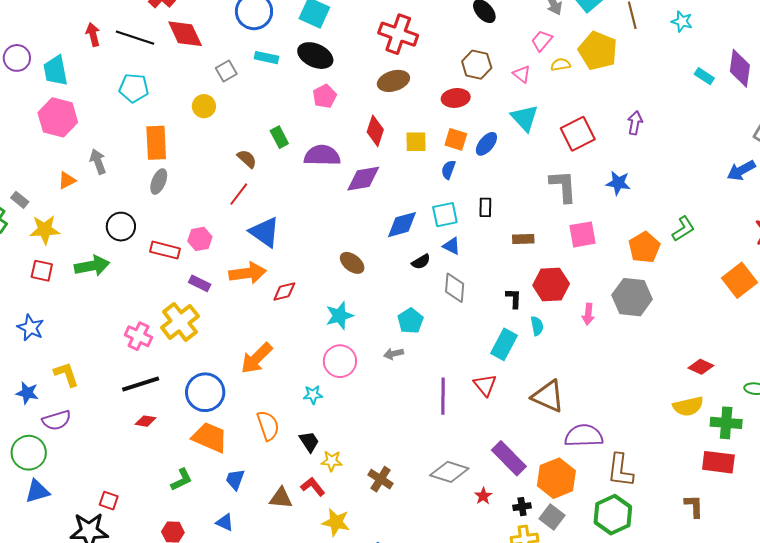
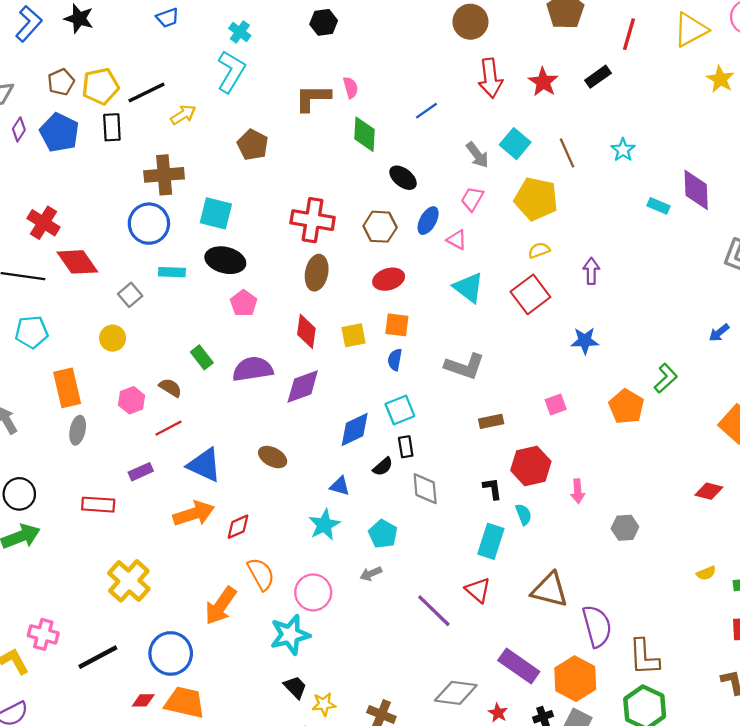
cyan star: (682, 21) -> (623, 150), turned 30
brown hexagon: (477, 65) -> (380, 227), moved
yellow semicircle: (561, 65) -> (539, 250), moved
brown ellipse: (393, 81) -> (317, 273), turned -52
blue ellipse: (486, 144) -> (428, 221), moved
blue arrow: (741, 170) -> (719, 333), moved, size x0.7
gray L-shape: (563, 186) -> (465, 366), moved, turned 123
red line: (239, 194) -> (168, 428), turned 35
black rectangle: (485, 207) -> (406, 447), moved
black circle: (121, 227) -> (19, 494), moved
pink square: (583, 234) -> (556, 405), size x0.7
pink hexagon: (200, 239) -> (132, 400), moved
blue triangle: (452, 246) -> (340, 486), moved
brown ellipse: (352, 263) -> (273, 457), moved
purple rectangle: (200, 283) -> (141, 472), moved, turned -40
gray hexagon: (632, 297) -> (625, 528), moved, size x0.6
cyan star: (339, 316) -> (324, 525), moved
pink cross: (138, 336) -> (43, 634), moved
red diamond: (701, 367) -> (709, 491), moved
cyan star: (313, 395) -> (290, 635), size x1.8
purple line: (443, 396) -> (434, 611), turned -36
yellow semicircle: (688, 406) -> (706, 573), size x0.6
red diamond: (145, 421) -> (143, 700), moved
orange semicircle: (268, 426) -> (261, 574), moved
purple semicircle: (584, 436) -> (597, 626), turned 87

